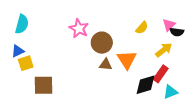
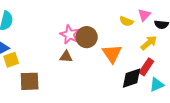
pink triangle: (169, 25) -> (144, 15), moved
pink star: (79, 28) -> (70, 34), moved
yellow semicircle: (142, 28) -> (126, 21), turned 72
brown triangle: (106, 65) -> (66, 57), moved

